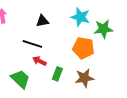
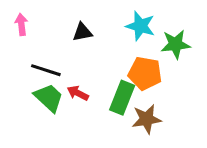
black line: (32, 44) -> (46, 70), moved
green rectangle: (57, 74) -> (122, 98), moved, size x1.5
green trapezoid: (20, 79) -> (49, 98), moved

